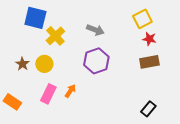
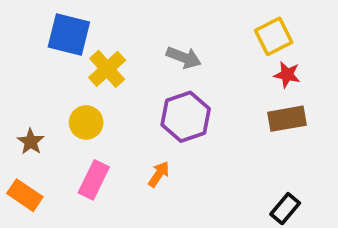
brown star: (22, 64) -> (31, 142), moved
orange arrow: (70, 91) -> (159, 174), moved

